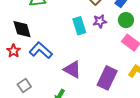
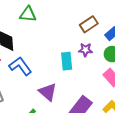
cyan rectangle: (79, 26) -> (67, 61), moved

